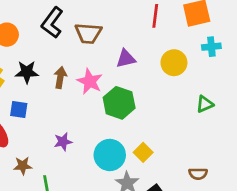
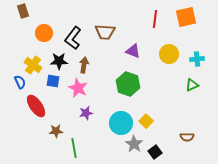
black L-shape: (52, 23) -> (73, 38), moved
cyan cross: (211, 47) -> (197, 59), moved
purple triangle: (126, 59) -> (133, 51), turned 35
pink star: (90, 81) -> (78, 88), moved
blue square: (19, 110) -> (53, 81), moved

